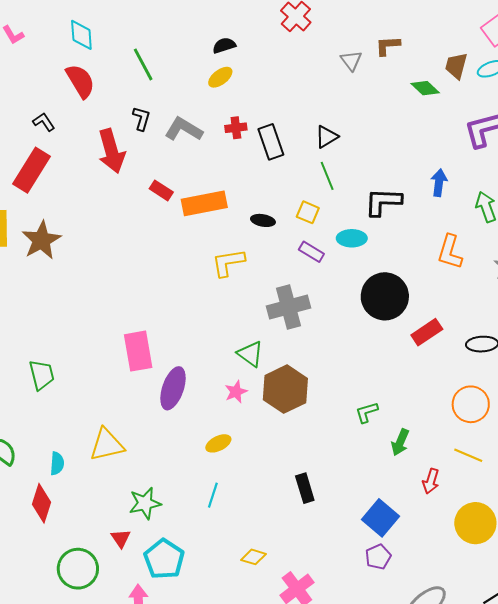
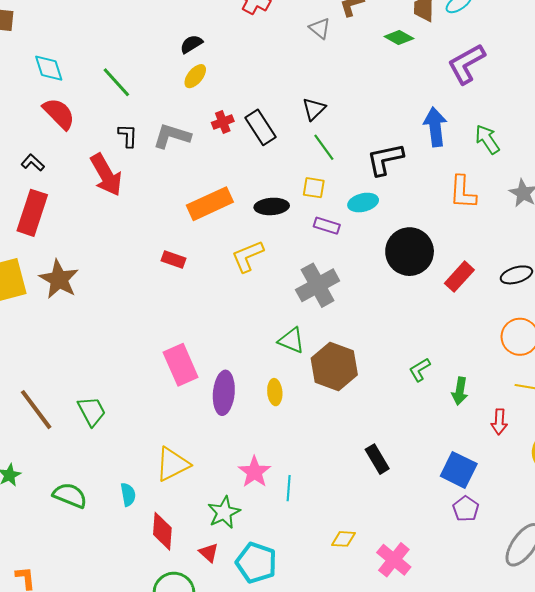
blue arrow: (439, 183) -> (435, 127), size x1.4
red rectangle: (161, 190) -> (174, 259), moved
black ellipse: (263, 220) -> (272, 206), size x1.4
pink star: (236, 392) -> (254, 472), moved, size x1.4
yellow ellipse: (218, 443) -> (275, 392), moved, turned -55
red diamond: (41, 503) -> (162, 531), moved

